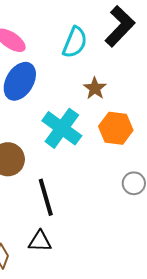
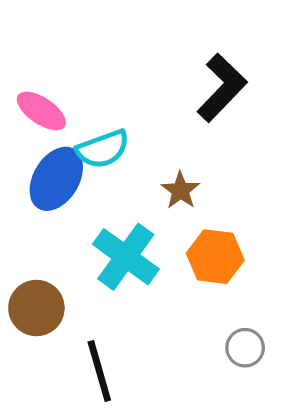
cyan semicircle: (75, 42) -> (103, 149), moved, turned 48

